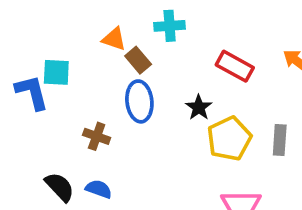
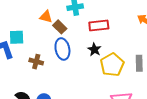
red rectangle: (235, 66) -> (99, 26), moved, turned -30
brown cross: (97, 136) -> (36, 62), moved

